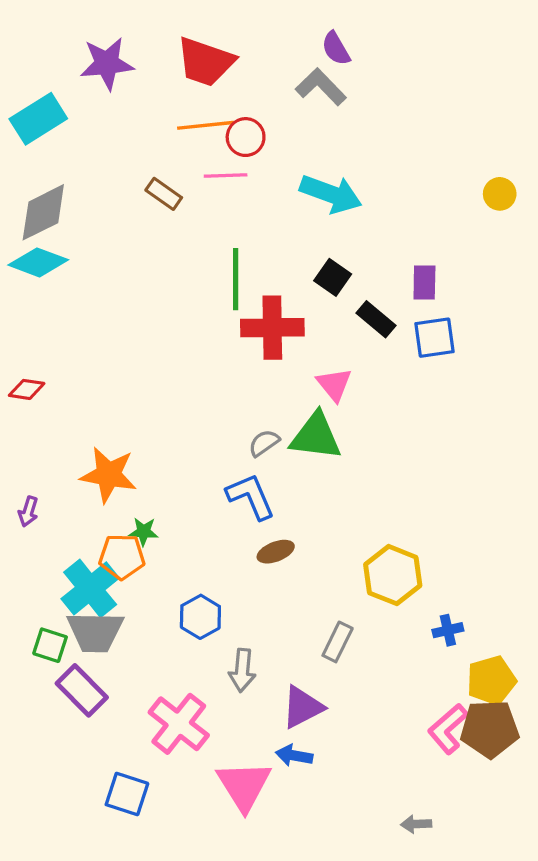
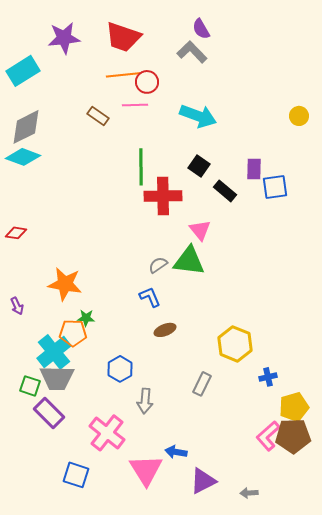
blue square: (434, 338) -> (275, 187), moved
blue L-shape: (251, 496) -> (150, 297), size x0.7
purple arrow: (28, 512) -> (17, 306), turned -42
purple triangle: (302, 707) -> (203, 481), moved

